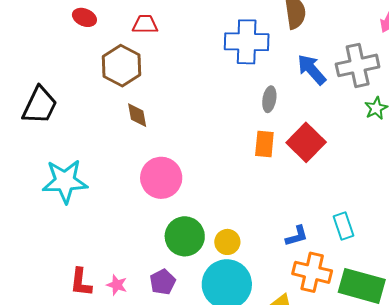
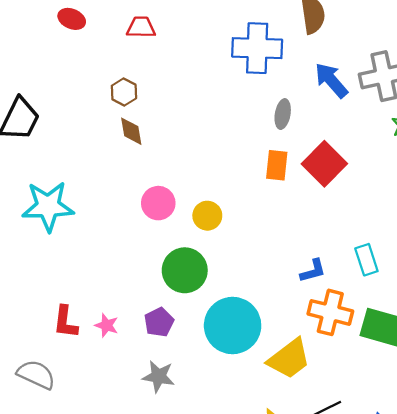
brown hexagon: (121, 66) -> (124, 92), moved, size x0.6
pink circle: (161, 178) -> (158, 203), size x0.7
yellow circle: (227, 242) -> (207, 216), moved

